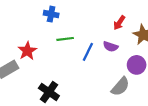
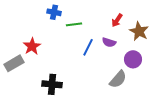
green line: (65, 39) -> (74, 24), moved
black cross: (49, 92) -> (52, 84), turned -30

